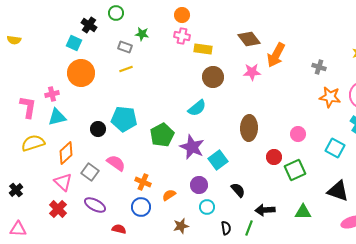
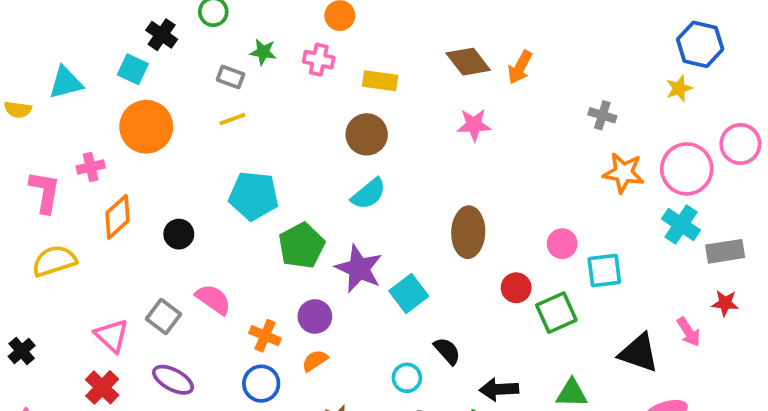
pink cross: (182, 36) -> (319, 60), moved
yellow semicircle: (14, 40) -> (18, 109), moved
orange arrow: (276, 55) -> (520, 67), moved, size x0.7
brown circle: (213, 77) -> (367, 134), moved
cyan triangle: (57, 117) -> (66, 83), moved
cyan pentagon: (124, 119) -> (254, 196), moved
cyan square: (335, 148) -> (604, 270), moved, turned -36
orange diamond: (66, 153) -> (117, 217), moved
purple circle: (199, 185) -> (315, 316), moved
cyan circle: (207, 207) -> (407, 378), moved

